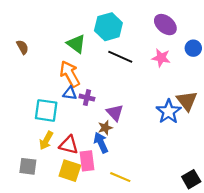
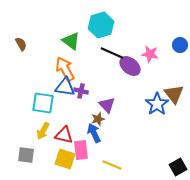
purple ellipse: (165, 25) -> (130, 66), moved
blue triangle: (70, 93) -> (65, 87), size x1.5

